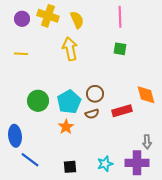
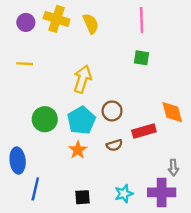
yellow arrow: (70, 49) -> (83, 79), moved, turned 30
brown semicircle: (92, 114) -> (114, 145), moved
blue line: (30, 160) -> (35, 189), turned 66

